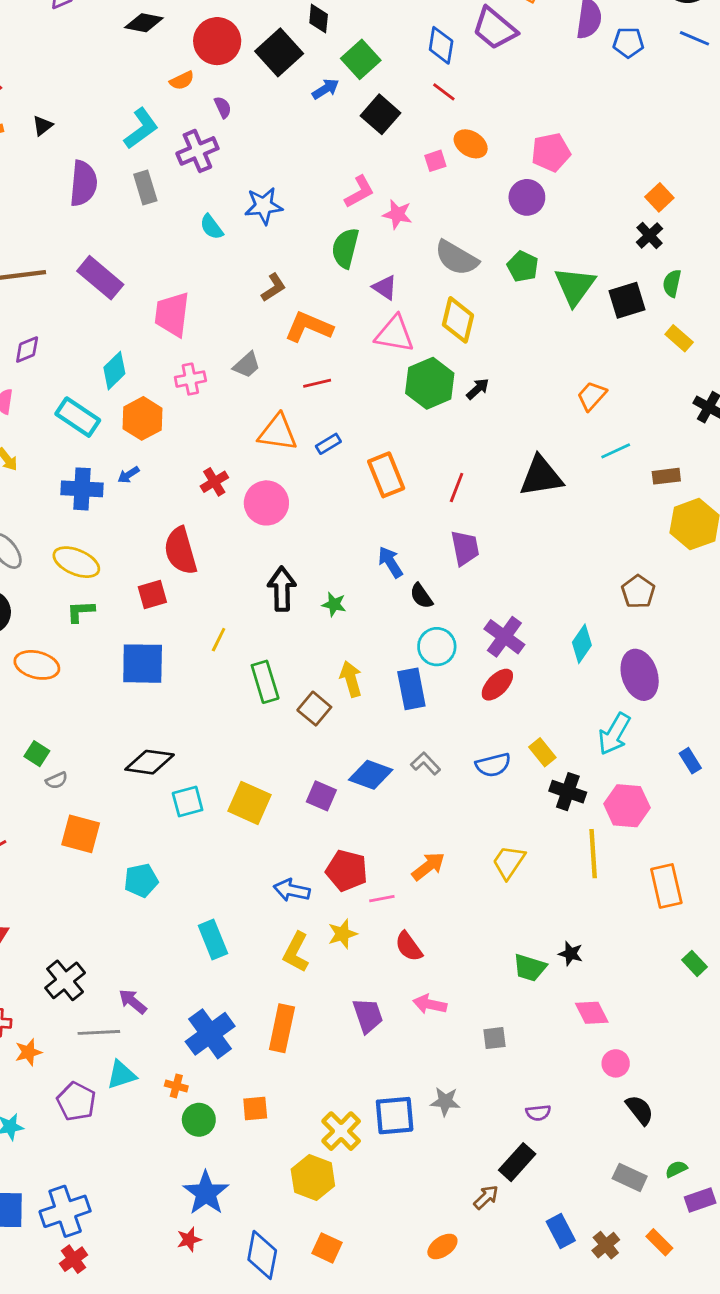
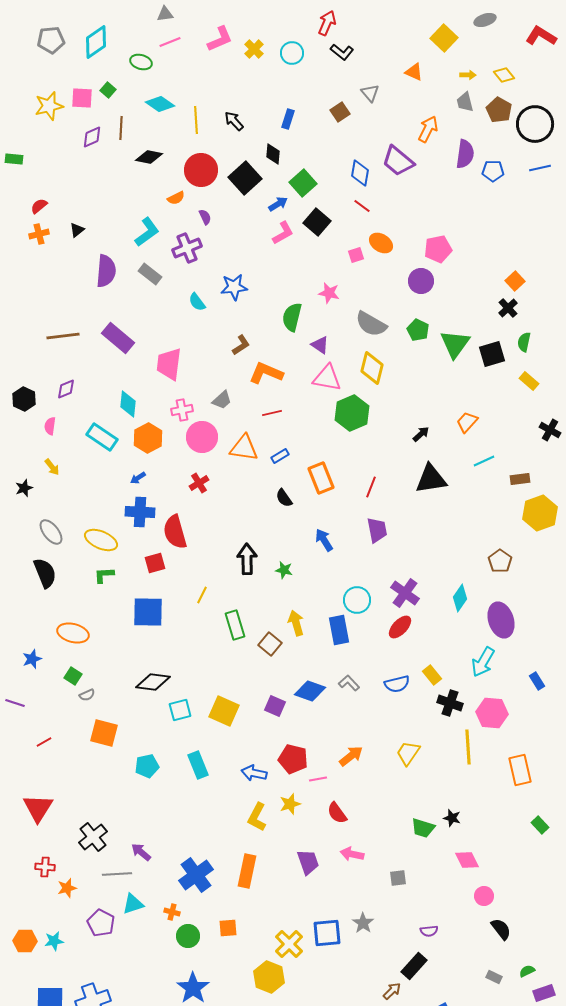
blue line: (695, 38) -> (540, 168), turned -35
gray rectangle: (145, 188) -> (150, 274), turned -35
pink L-shape: (359, 192) -> (283, 233), moved
cyan diamond: (114, 371) -> (128, 404), turned -40
black arrow: (478, 389) -> (421, 434), moved
blue cross: (82, 489) -> (140, 512), moved
pink circle: (266, 503) -> (202, 437), moved
black semicircle: (421, 596) -> (284, 498), moved
orange ellipse: (37, 665) -> (73, 633), moved
cyan rectangle: (213, 940) -> (198, 765), moved
gray star: (445, 1101) -> (363, 923), turned 30
gray rectangle: (630, 1177) -> (494, 977), size x0.7

